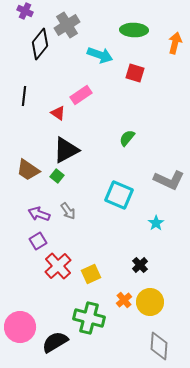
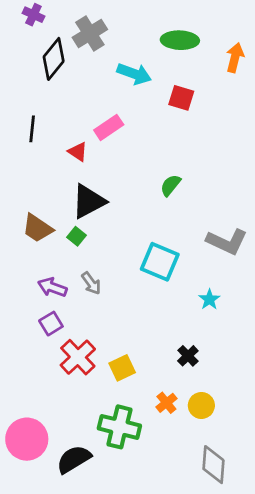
yellow circle: (150, 302) -> (201, 405), size x0.7

